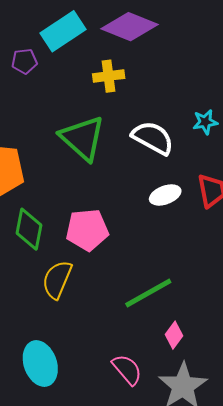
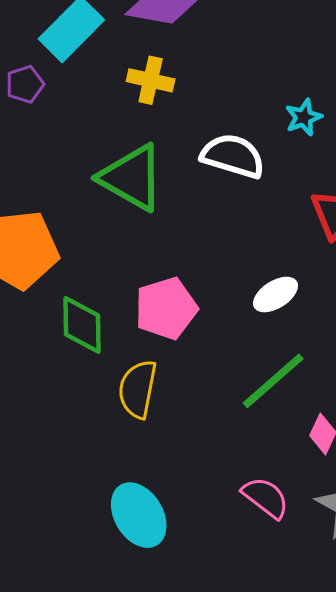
yellow cross: (109, 76) -> (151, 80), turned 32
white ellipse: (165, 195) -> (276, 294), moved

